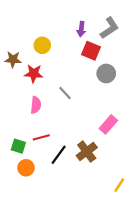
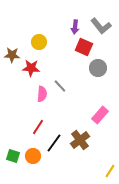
gray L-shape: (109, 28) -> (101, 26), turned 85
pink semicircle: (36, 105) -> (42, 94), moved
red line: (41, 137) -> (38, 127), turned -42
green square: (18, 146) -> (13, 156), moved
orange circle: (26, 168) -> (33, 156), moved

